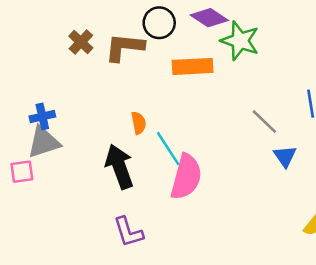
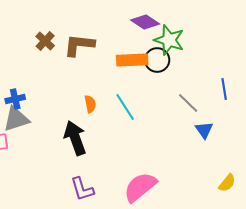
black circle: (159, 23) -> (157, 60), moved
cyan line: (168, 149) -> (125, 107), moved
pink semicircle: (186, 177) -> (140, 187), moved, turned -144

